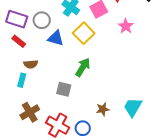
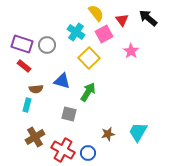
blue triangle: (56, 38) -> (62, 81), moved

